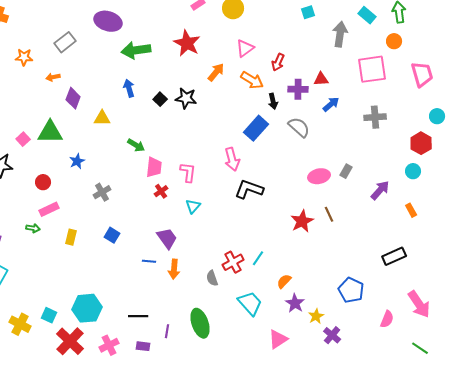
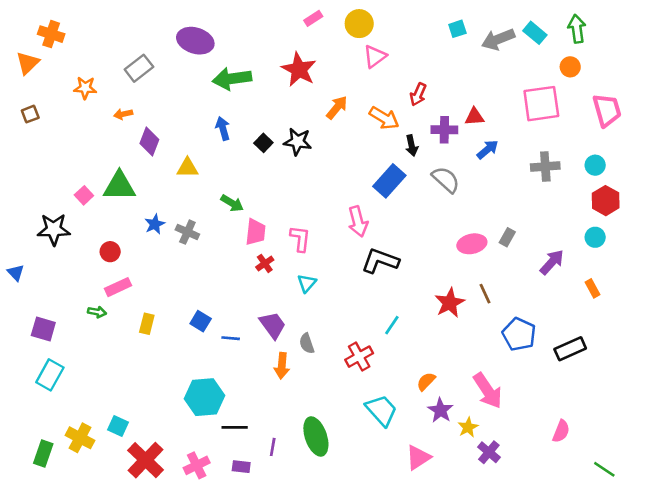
gray arrow: (340, 34) -> (498, 39), moved, turned -120
pink triangle: (245, 48) -> (375, 56), moved
cyan circle: (437, 116) -> (595, 165), moved
gray cross: (102, 192) -> (187, 232), moved, turned -36
cyan line: (258, 258) -> (392, 325), moved
blue line: (149, 261) -> (231, 338), moved
gray semicircle: (212, 278) -> (307, 343), moved
blue pentagon: (351, 290) -> (519, 334), moved
pink arrow: (419, 304) -> (488, 391), moved
cyan hexagon: (87, 308) -> (204, 397), moved

